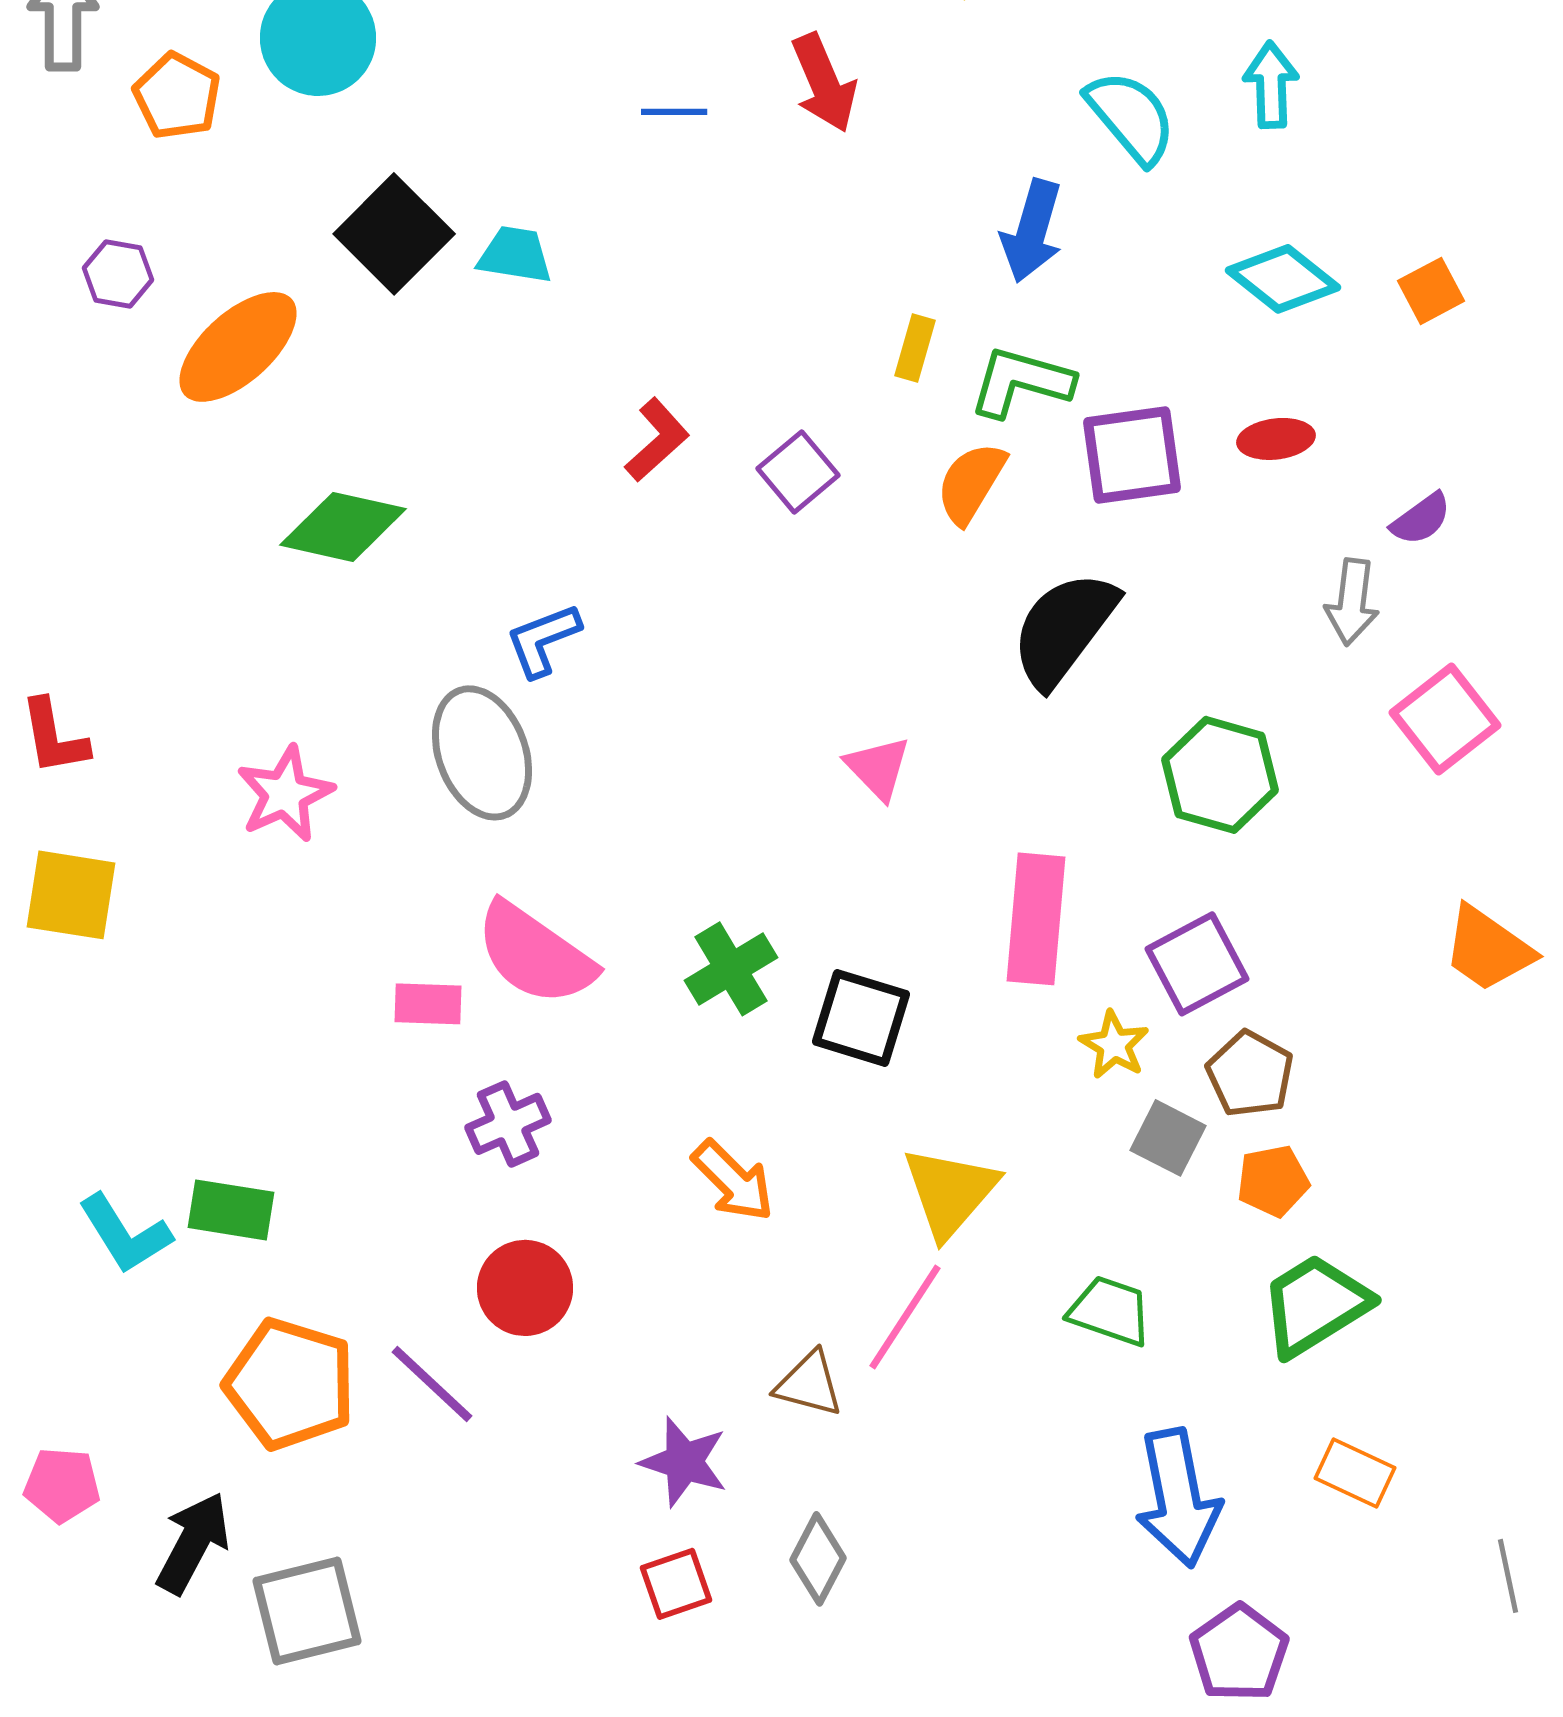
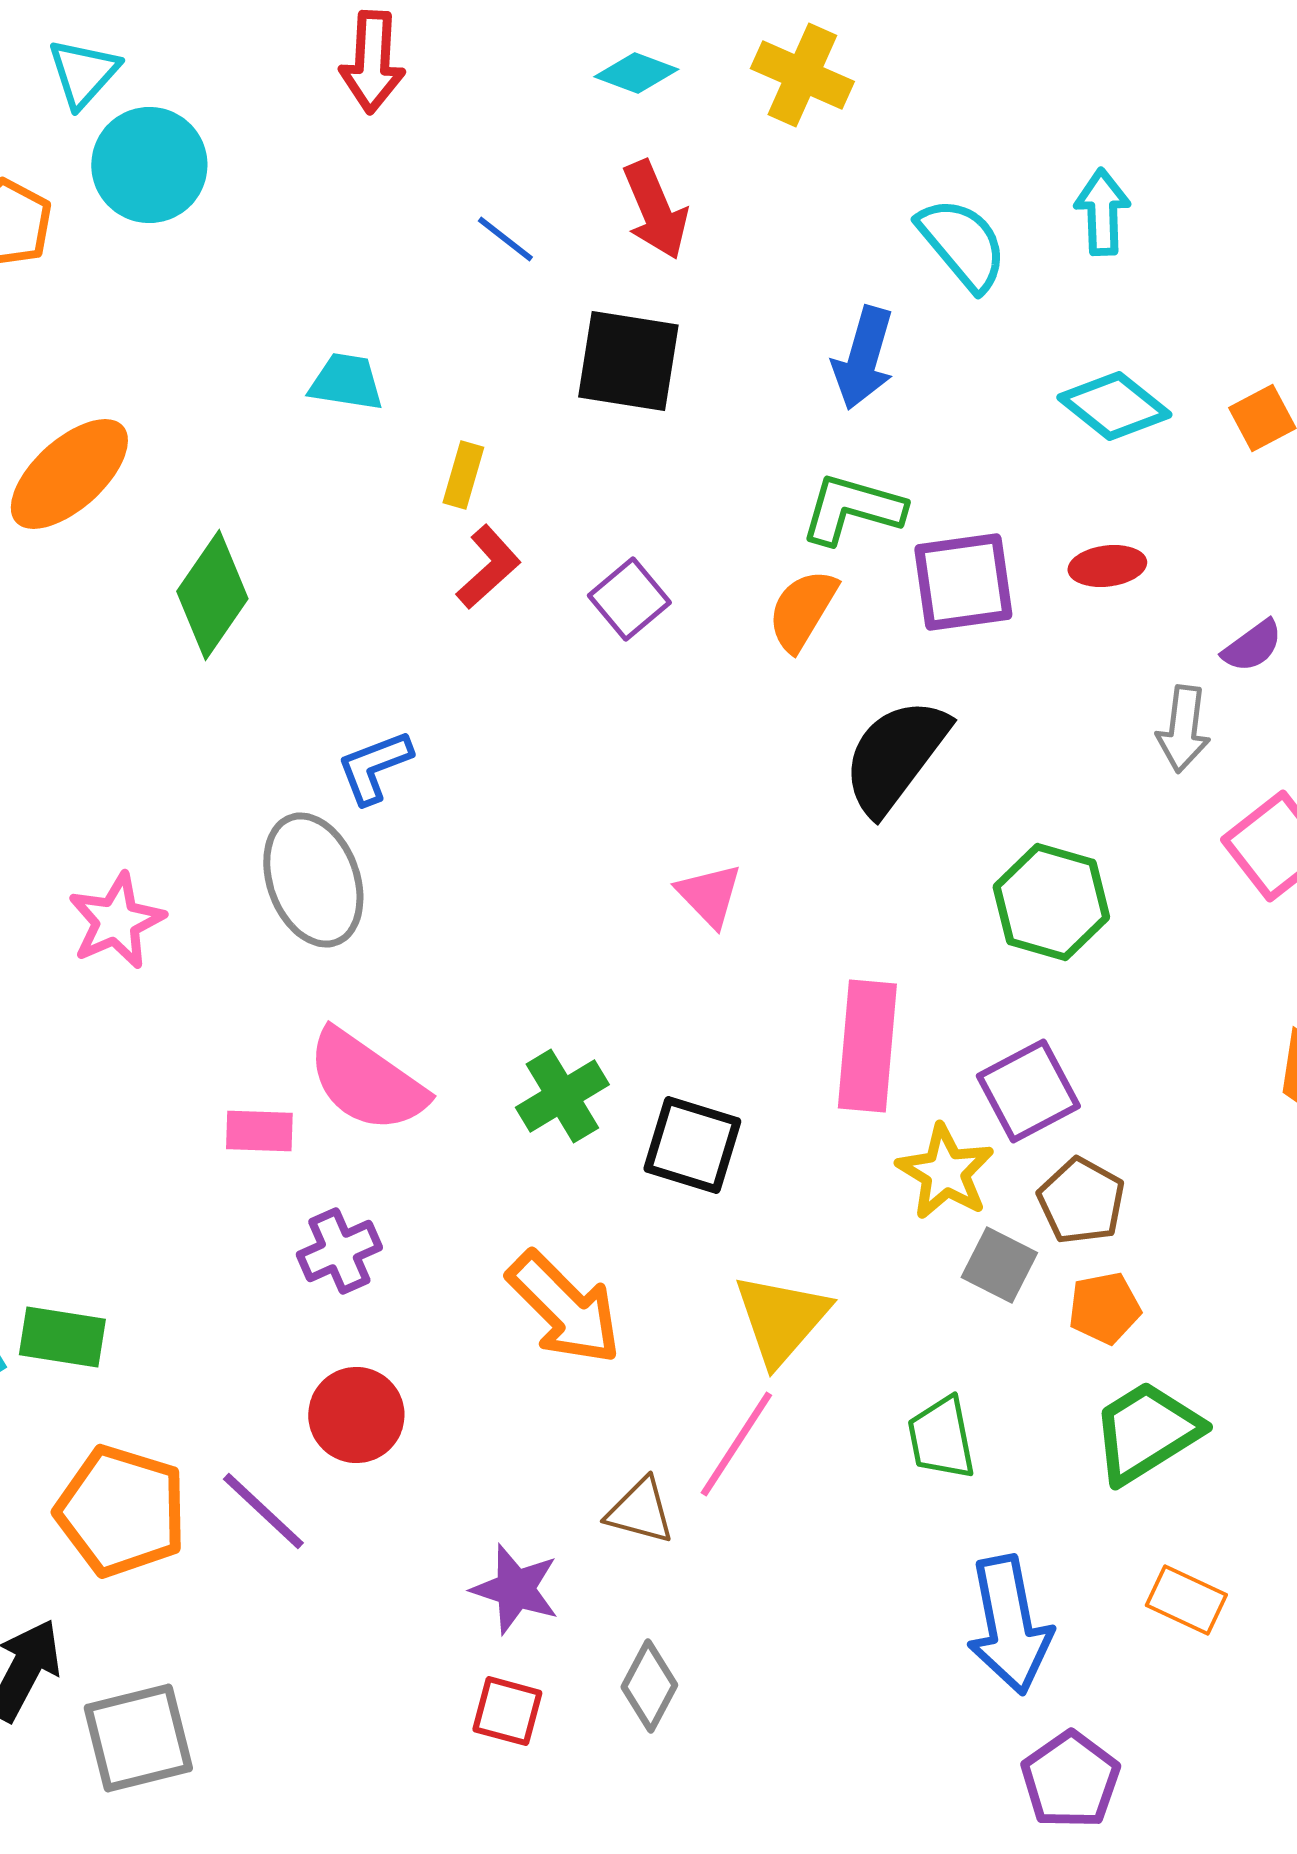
blue line: (674, 112) -> (505, 239), turned 38
black square: (394, 234) -> (628, 361), moved, turned -36
yellow rectangle: (915, 348) -> (463, 475), moved
green diamond: (343, 527) -> (212, 595), moved, turned -68
yellow star: (1114, 1045) -> (945, 1172), size x1.4
orange arrow: (733, 1181) -> (564, 1308), size x1.4
green trapezoid: (1110, 1311) -> (941, 1438), turned -120
red square: (676, 1584) -> (507, 1711), turned 34

